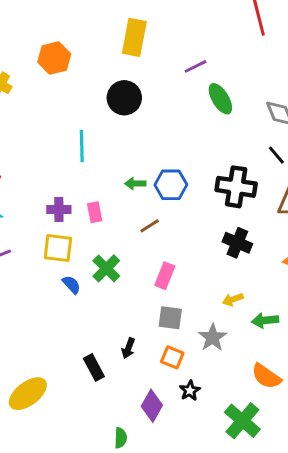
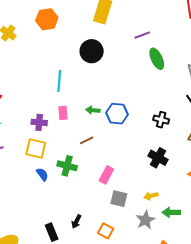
black cross: (236, 187) -> (161, 120), size x0.6
pink rectangle: (95, 212) -> (63, 113), moved
brown line: (150, 226) -> (87, 140), moved
green cross: (106, 268) -> (67, 166), turned -36
gray square: (170, 318) -> (119, 199), moved
gray star: (213, 337) -> (145, 220), moved

